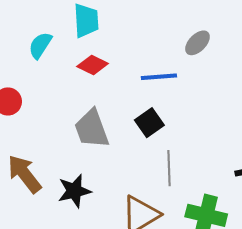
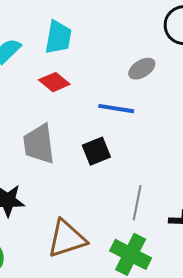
gray ellipse: (197, 43) -> (142, 69), moved
gray line: (169, 168) -> (137, 203), moved

